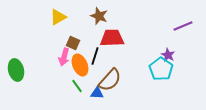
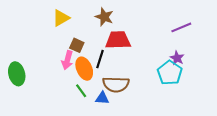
purple line: (183, 26) -> (181, 27), moved
brown semicircle: (110, 80) -> (116, 84), turned 50

